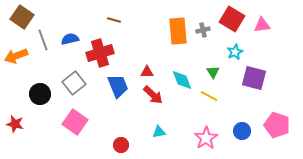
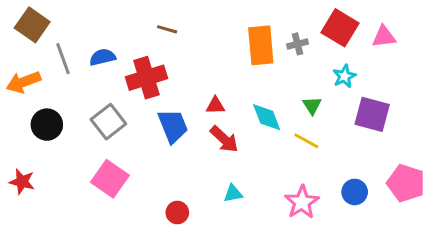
black circle: (40, 94) -> (47, 125), moved

